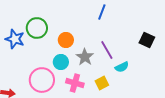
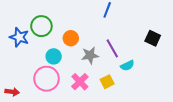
gray star: (85, 57) -> (90, 55), turned 30
cyan circle: (61, 62) -> (54, 56), moved
pink cross: (75, 83) -> (80, 82), turned 30

